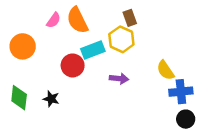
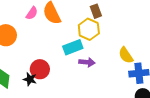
cyan rectangle: (93, 50) -> (73, 47), moved
red circle: (73, 65) -> (40, 69), moved

